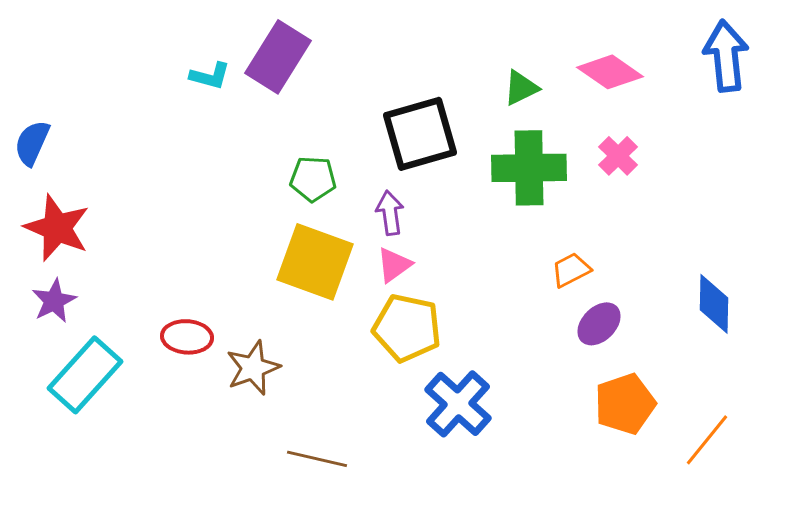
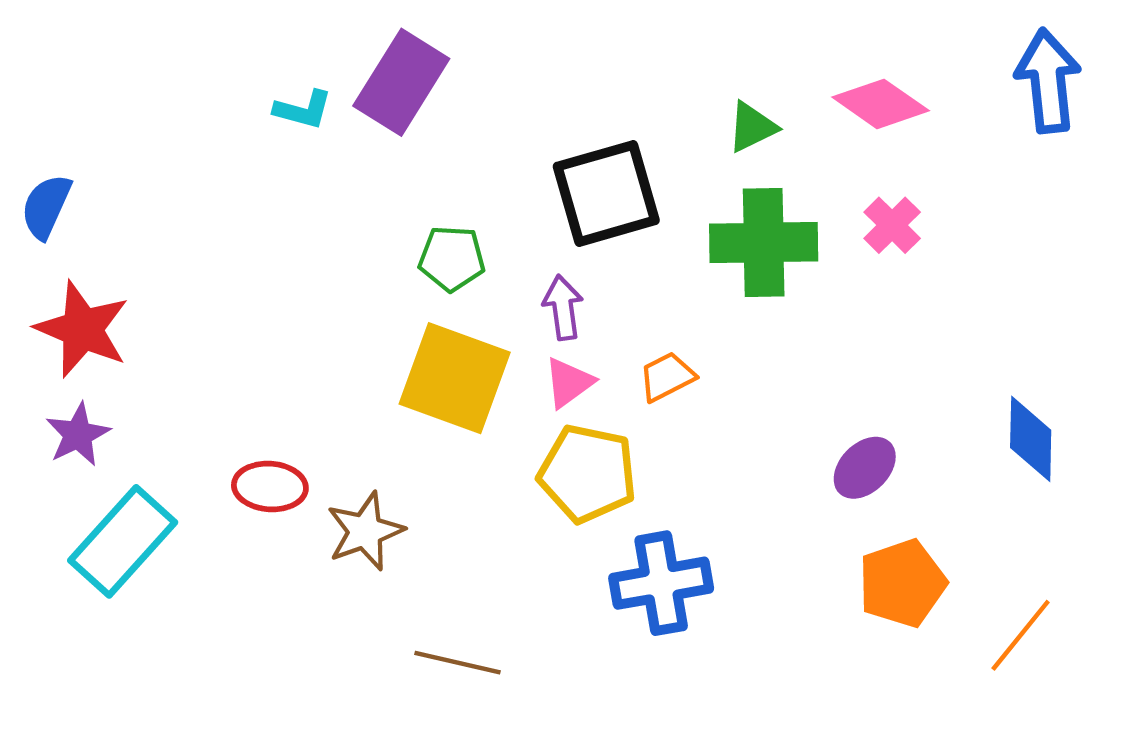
orange trapezoid: (571, 270) -> (667, 377), moved
blue cross: (458, 404) -> (661, 583), turned 38

